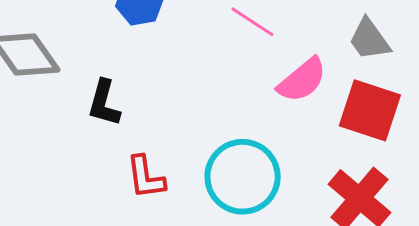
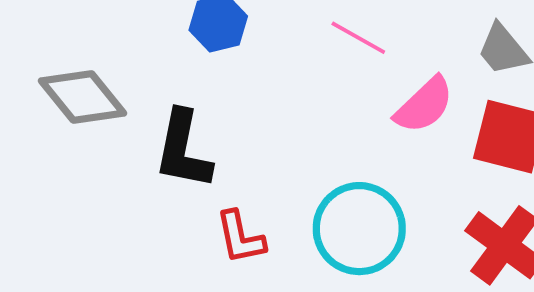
black L-shape: (104, 103) -> (183, 150), size x1.4

